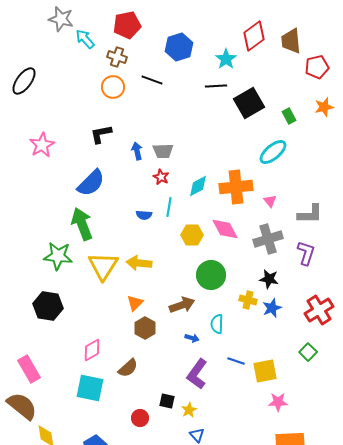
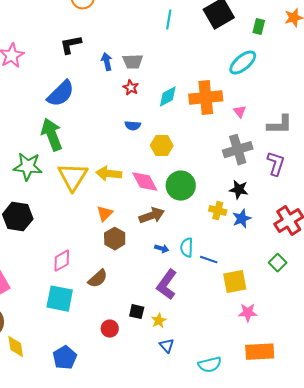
green rectangle: (289, 116) -> (259, 27), turned 42
cyan line: (169, 207) -> (169, 20), moved
blue semicircle: (144, 215) -> (133, 126), moved
pink diamond: (225, 229) -> (145, 182), moved
cyan semicircle: (217, 324) -> (187, 248), moved
blue line: (236, 361) -> (209, 260), moved

